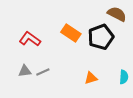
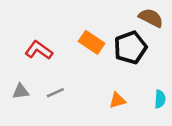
gray triangle: (25, 71) -> (21, 91), moved

